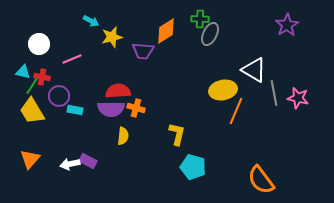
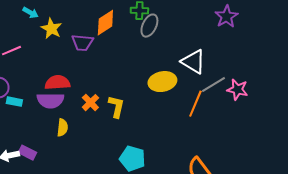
yellow star: (112, 37) -> (51, 29), turned -30
gray line: (274, 93) -> (213, 85), turned 70
orange cross: (136, 108) -> (90, 103), moved, turned 30
orange line: (236, 111) -> (195, 104), moved
yellow L-shape: (177, 134) -> (116, 107), moved

